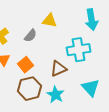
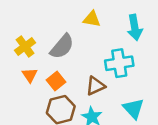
yellow triangle: (50, 21) -> (92, 19), moved
gray semicircle: (31, 36) -> (62, 47), size x1.6

